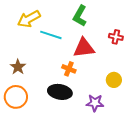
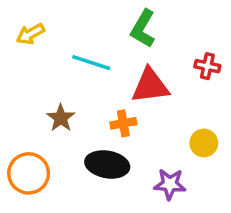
yellow arrow: (29, 19) -> (30, 34), moved, size x0.7
brown star: (18, 67) -> (61, 118), moved
orange cross: (69, 69) -> (123, 123), turned -32

